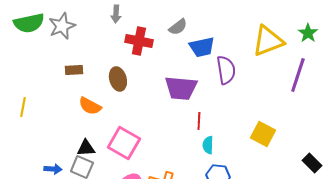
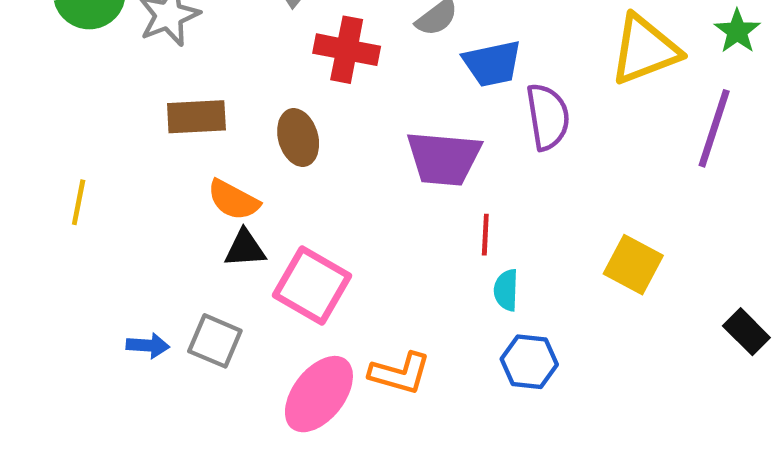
brown rectangle: (74, 70) -> (196, 117), size x1.4
black triangle: (86, 148) -> (245, 248), moved

